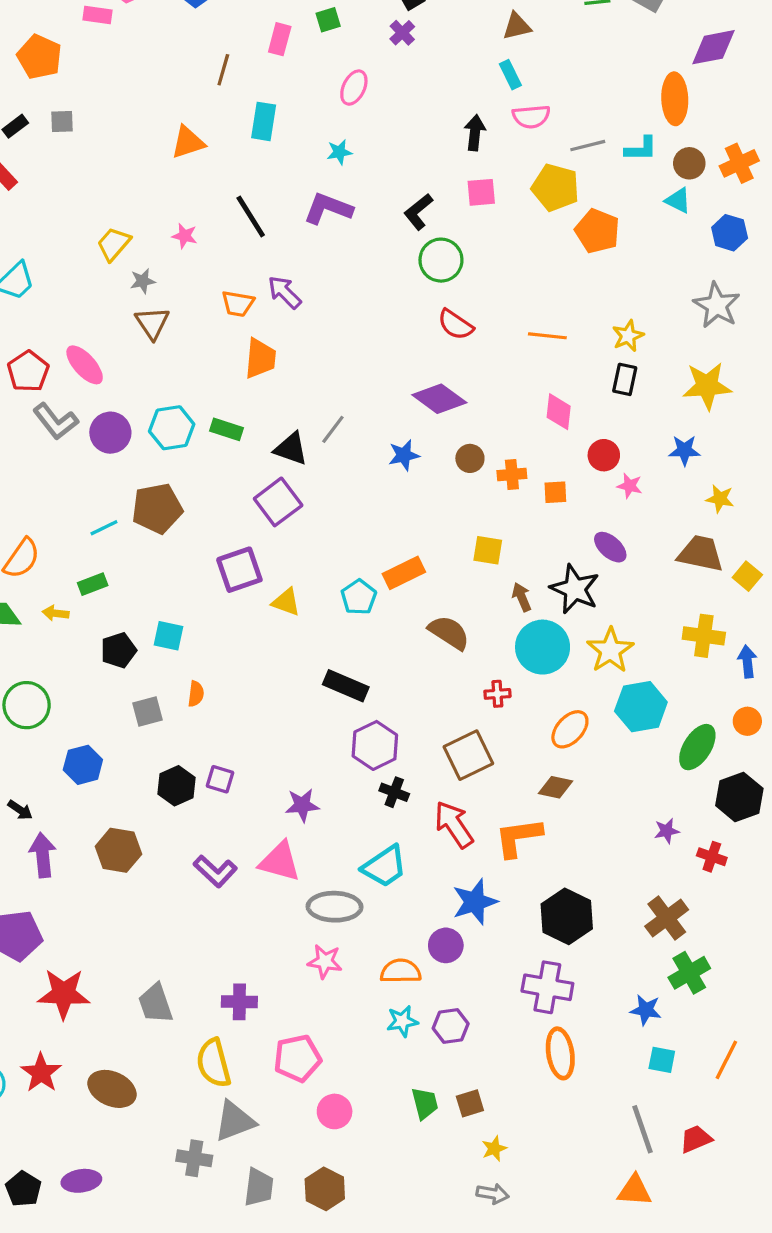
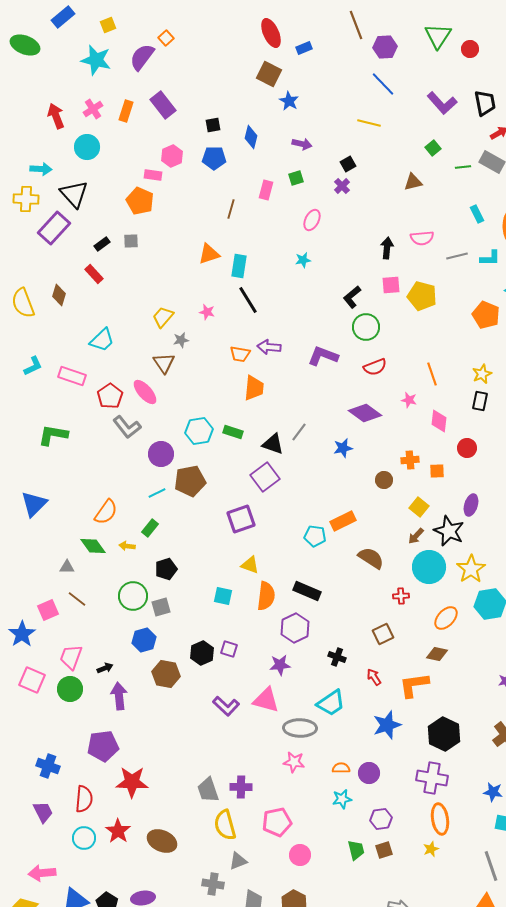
orange pentagon: (39, 57) -> (140, 201), moved
cyan rectangle: (510, 75) -> (477, 214), moved
cyan rectangle: (264, 121) -> (239, 266), moved
yellow pentagon: (555, 188) -> (422, 296), moved
purple L-shape: (328, 208) -> (323, 356), moved
orange pentagon: (597, 231) -> (486, 315), moved
purple arrow: (285, 292) -> (269, 347), turned -40
brown triangle: (152, 323) -> (164, 363), moved
red semicircle: (455, 325) -> (375, 367), turned -55
orange line: (547, 336) -> (432, 374), turned 65
purple circle: (110, 433) -> (161, 454), moved
brown circle: (470, 458) -> (384, 480), moved
pink star: (630, 486) -> (409, 400), moved
purple ellipse: (610, 547) -> (471, 505), turned 65
yellow square: (488, 550) -> (419, 507), moved, turned 30
green rectangle: (93, 584) -> (150, 528), turned -30
cyan pentagon: (359, 597) -> (315, 536), turned -30
brown arrow: (522, 597) -> (416, 536), turned -114
yellow triangle: (286, 602) -> (250, 565), moved
cyan square: (168, 636) -> (223, 596), moved
orange semicircle: (196, 694) -> (266, 596), moved, size x1.8
green circle: (27, 705) -> (133, 596), moved
gray square: (147, 712) -> (161, 607), moved
purple hexagon: (375, 745) -> (295, 628), moved
brown square: (468, 755) -> (383, 634), size x0.7
black arrow: (20, 810) -> (105, 668), turned -56
red arrow: (454, 824) -> (374, 677), size x0.6
brown hexagon: (118, 850) -> (166, 674), moved
purple circle: (446, 945) -> (369, 773), moved
orange semicircle: (401, 971) -> (341, 768), size x0.7
gray trapezoid: (156, 1003) -> (208, 790), moved
purple hexagon: (451, 1026) -> (381, 819), moved
gray triangle: (235, 1121) -> (238, 861), size x0.7
yellow star: (494, 1149) -> (431, 849), moved

